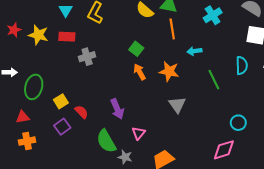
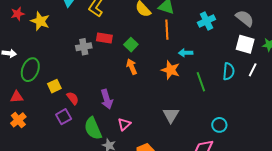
red rectangle: (67, 37) -> (104, 38), moved
orange star: (169, 71) -> (171, 70), moved
gray triangle: (177, 105) -> (171, 115), moved
purple square: (62, 127) -> (64, 117), moved
orange cross: (27, 141) -> (18, 120), turned -35

